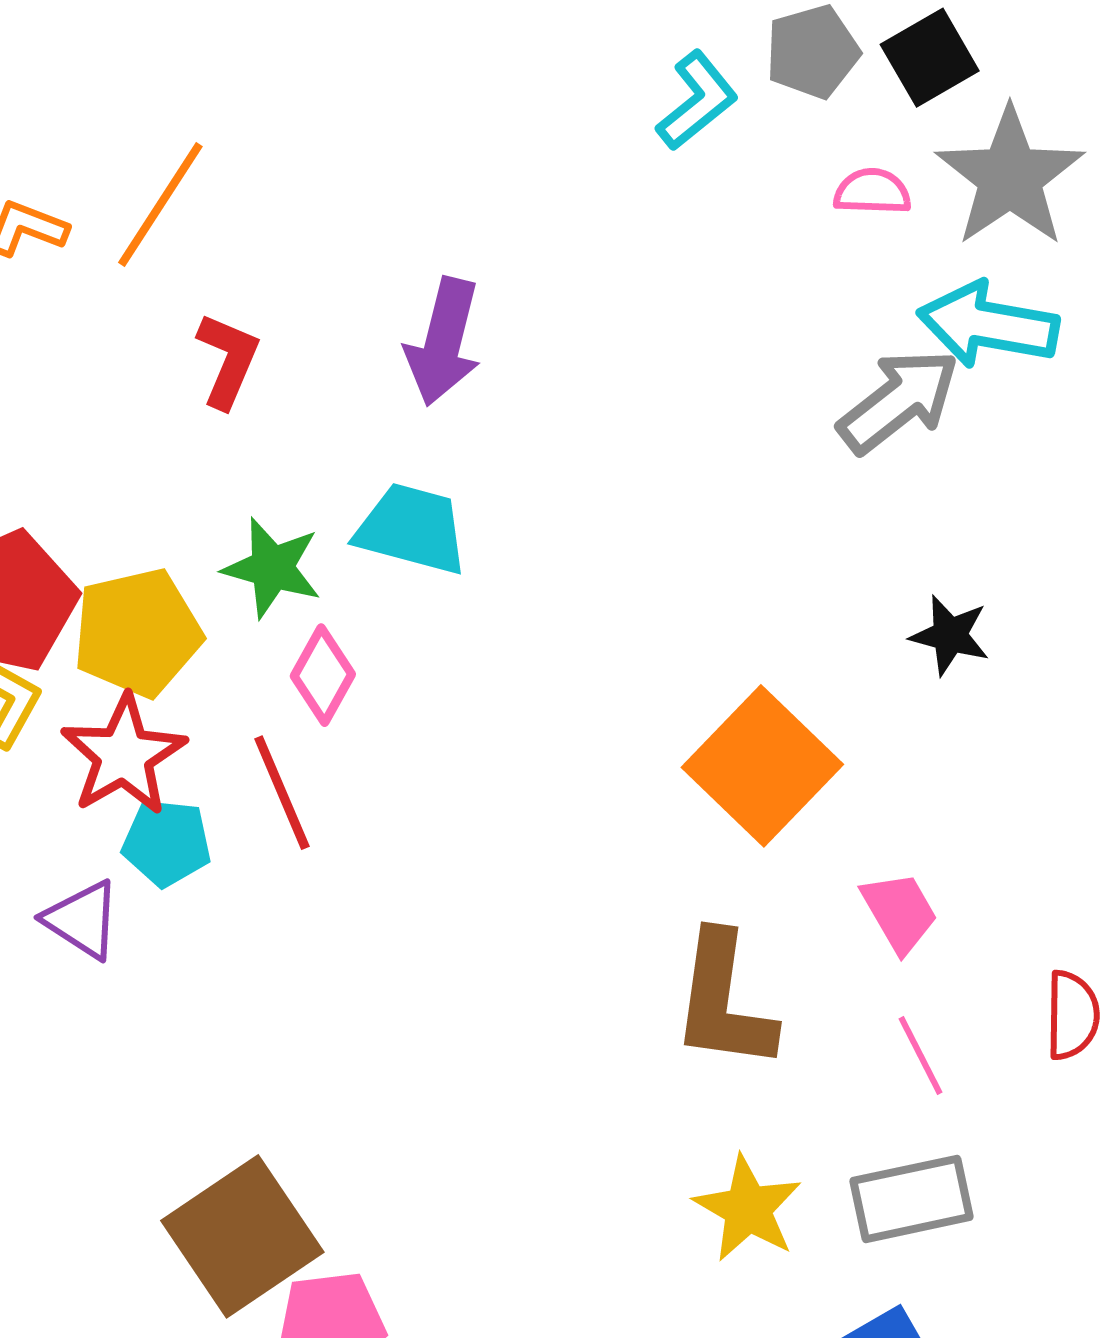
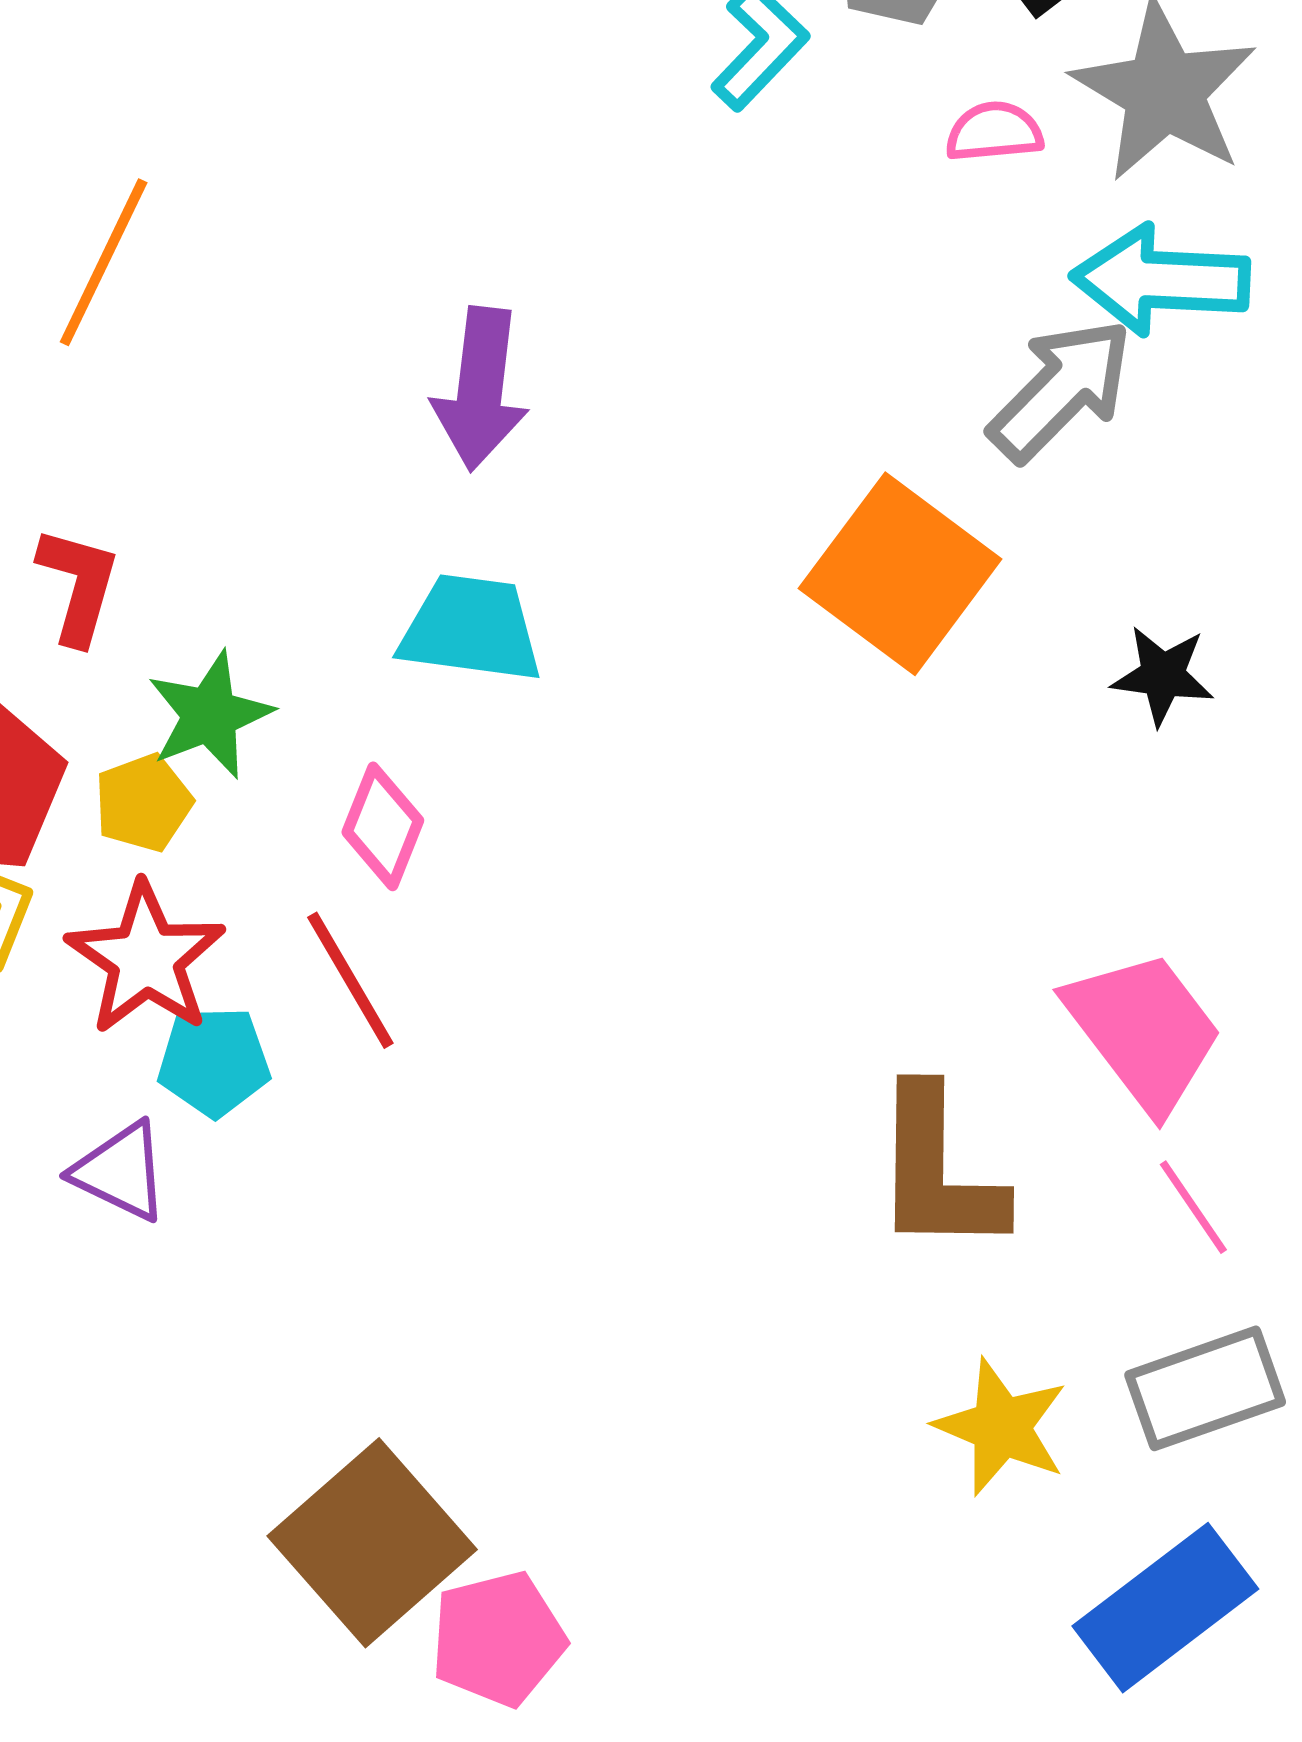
red L-shape: (228, 360) -> (78, 585), moved
green star: (272, 568) -> (210, 715), moved, turned -30
yellow pentagon: (137, 633) -> (143, 803), size x0.6
orange square: (762, 766) -> (900, 574), moved
pink trapezoid: (900, 912) -> (1144, 1031), size x1.6

